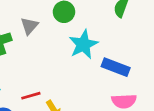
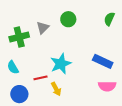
cyan star: (83, 44) -> (61, 64), moved

